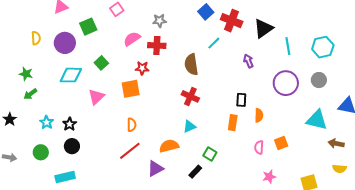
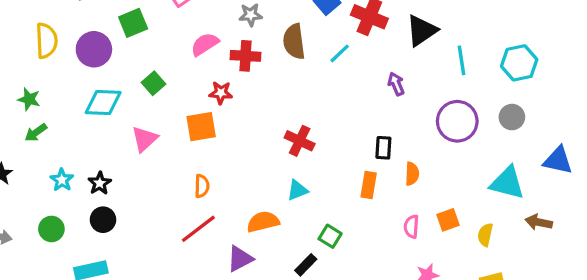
yellow semicircle: (36, 38) -> (46, 41), size x1.5
brown semicircle: (191, 64) -> (294, 41), moved
yellow semicircle: (339, 169) -> (485, 235), moved, turned 96

